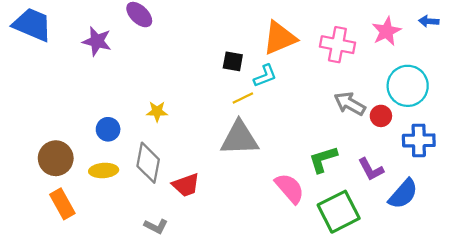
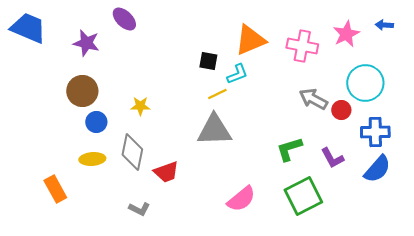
brown circle: (56, 158) -> (82, 91), moved
pink semicircle: (290, 188) -> (241, 199), moved, turned 92
blue semicircle: (403, 194) -> (377, 169), moved

